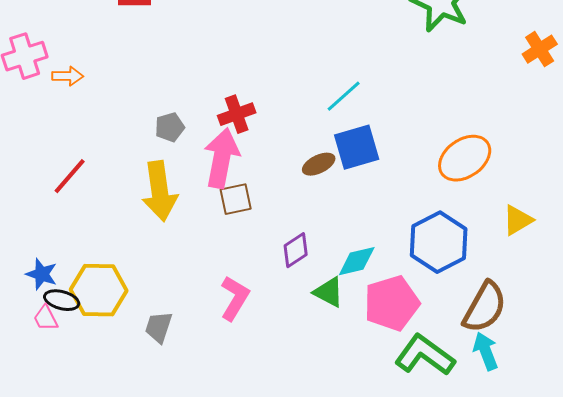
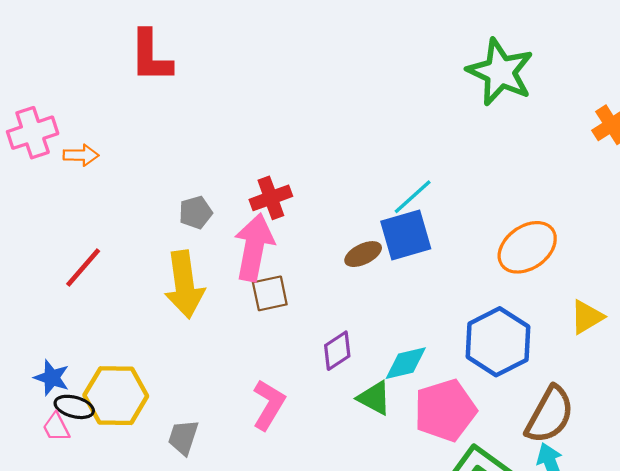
cyan line: (344, 96) -> (413, 197), moved

